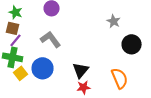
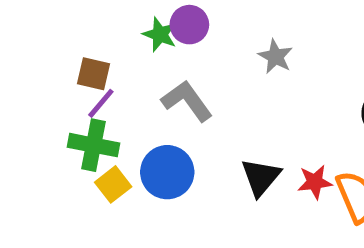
green star: (16, 12) -> (160, 34), moved
gray star: (114, 21) -> (275, 57), moved
red star: (84, 87) -> (315, 182), moved

